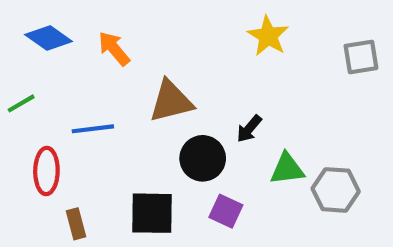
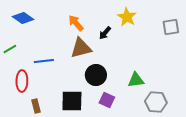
orange arrow: (114, 49) -> (76, 23), moved
black arrow: (249, 129) -> (105, 33), moved
gray hexagon: (336, 190) -> (156, 102), moved

